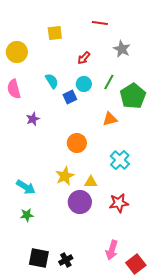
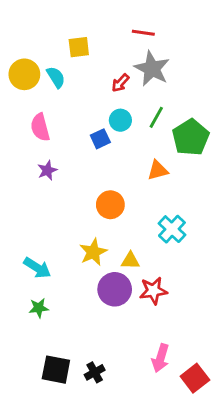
gray star: (122, 49) -> (152, 69), moved, size x1.4
cyan semicircle: (52, 81) -> (56, 77), moved
pink semicircle: (14, 89) -> (40, 127), moved
red star: (119, 203) -> (153, 291), moved

